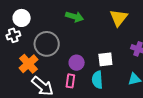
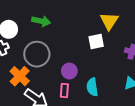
green arrow: (75, 17) -> (41, 21), moved
white square: (105, 59) -> (96, 41), moved

